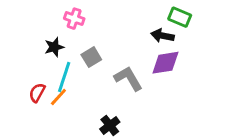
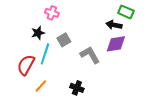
red semicircle: (37, 93) -> (26, 65), size x1.5
orange line: (58, 97) -> (41, 86), moved
black cross: (110, 125) -> (77, 88), turned -32

